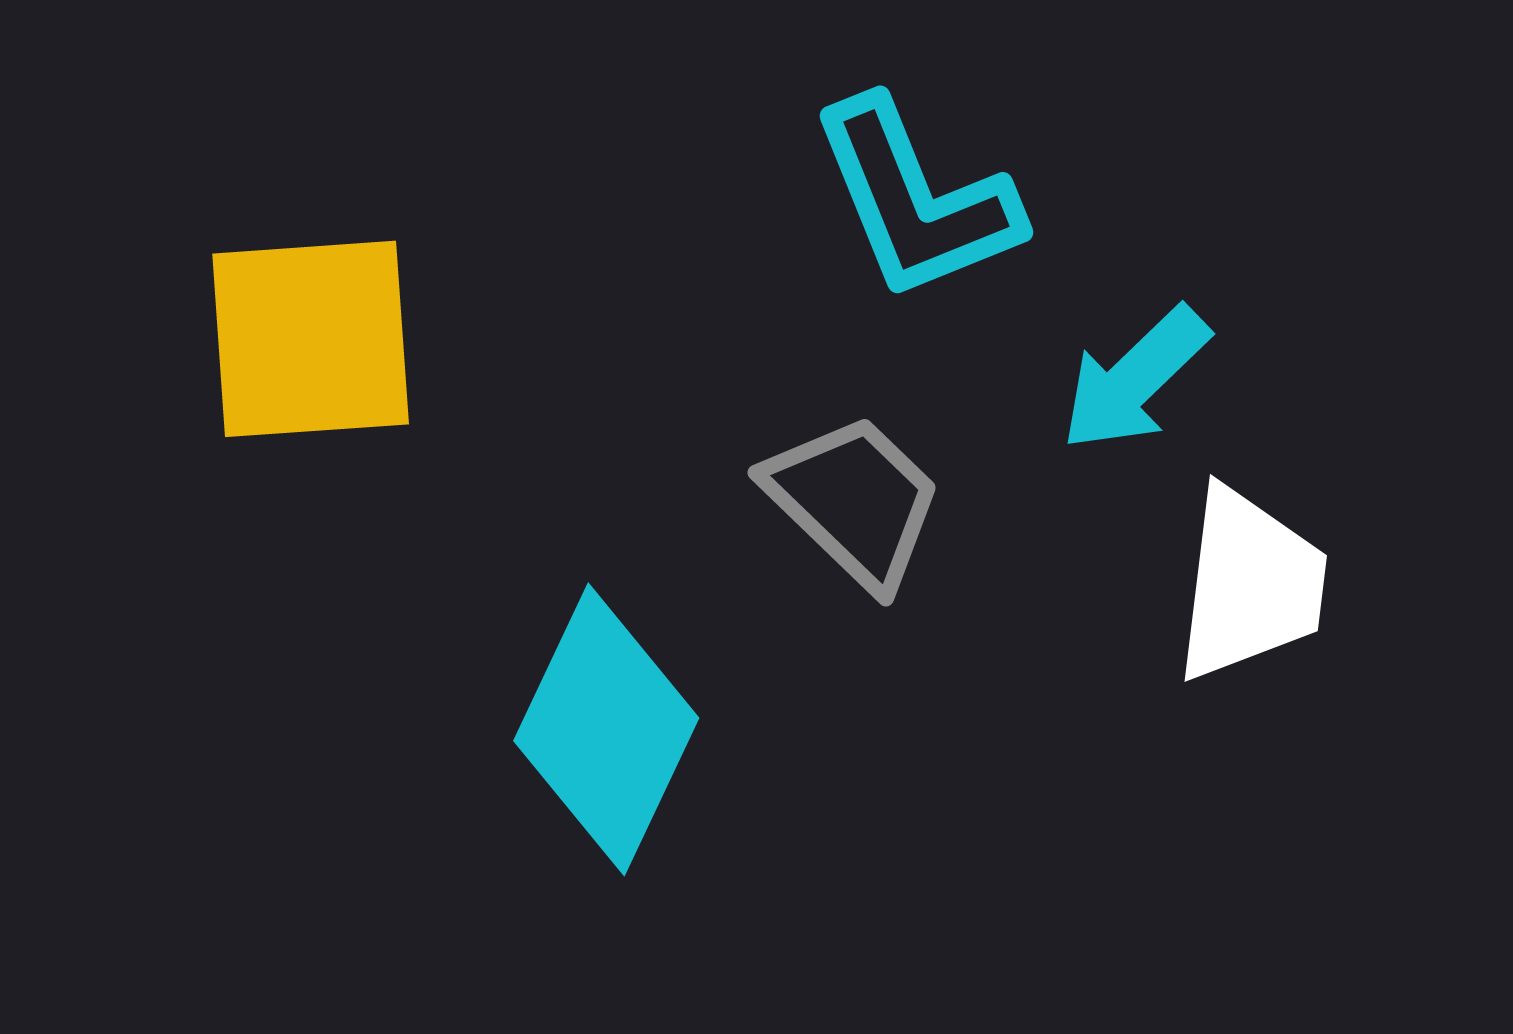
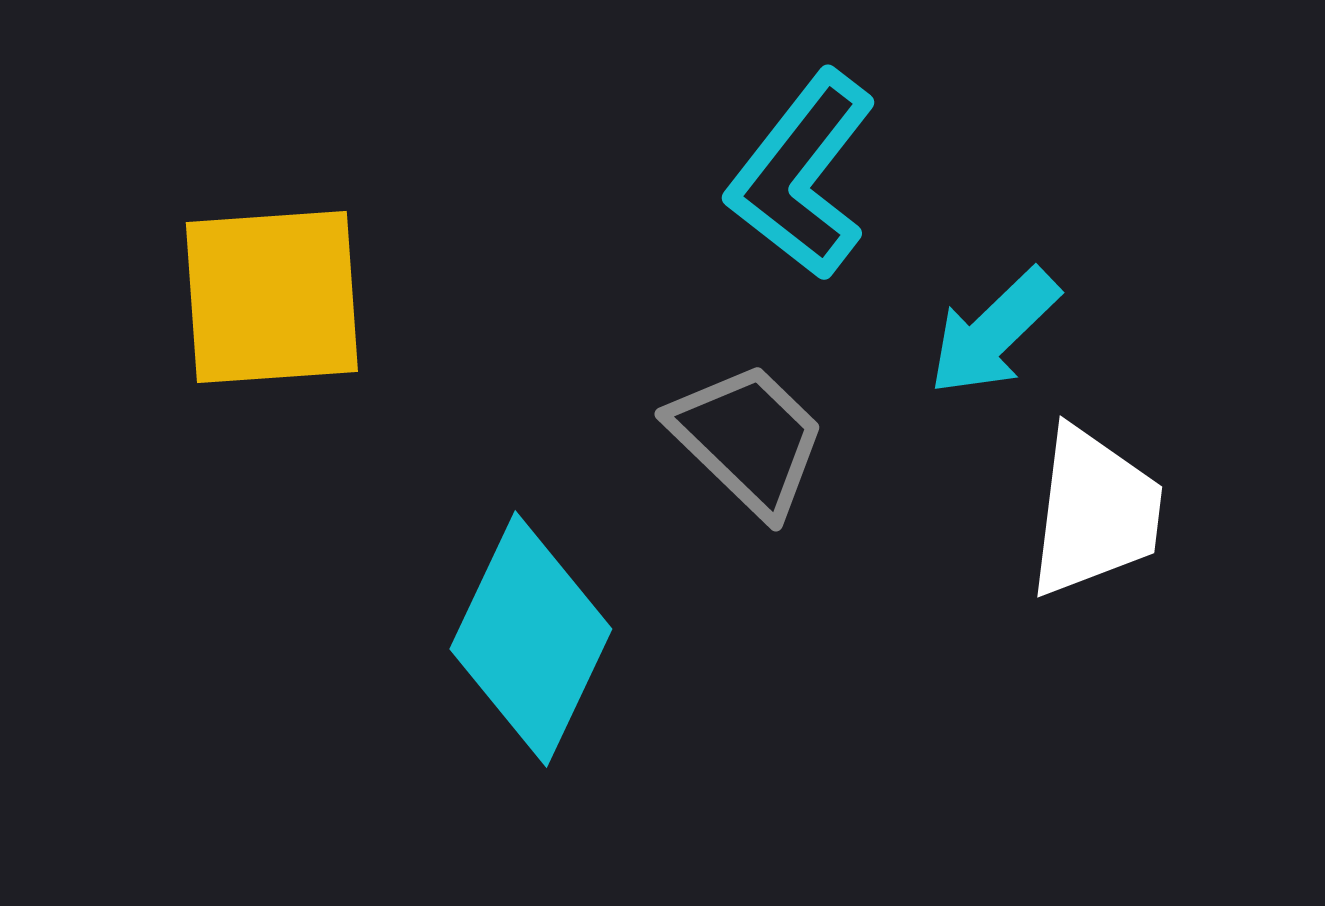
cyan L-shape: (916, 200) -> (802, 175), turned 60

